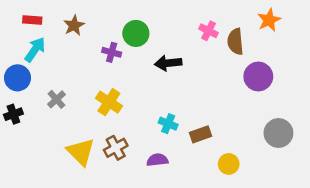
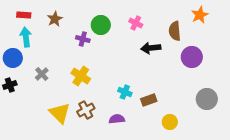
pink cross: (209, 31) -> (136, 23), moved
cyan arrow: (35, 50) -> (26, 37), turned -42
black arrow: (168, 63) -> (151, 48), moved

